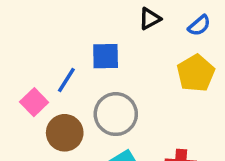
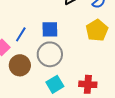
blue square: (106, 56) -> (50, 29), moved

